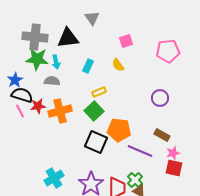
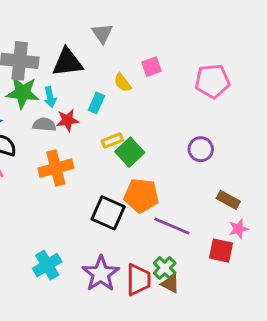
yellow semicircle: (118, 65) -> (123, 83), moved
red star: (38, 106) -> (67, 120), moved
green square: (94, 111) -> (130, 152), moved
brown rectangle: (162, 135) -> (228, 200), moved
pink star: (173, 153) -> (238, 229), moved

